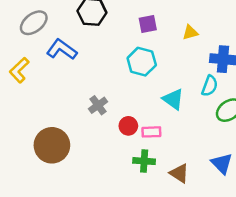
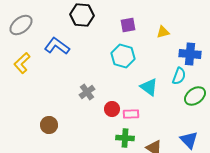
gray ellipse: (34, 23) -> (21, 25), moved
brown circle: (52, 145) -> (49, 125), size x0.6

